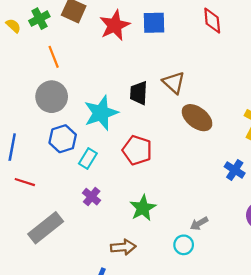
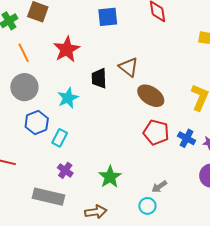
red star: (115, 25) -> (67, 49), moved
cyan star: (101, 113) -> (68, 98), size x0.7
red pentagon: (137, 150) -> (156, 132), moved
gray rectangle: (46, 228) -> (48, 197), moved, turned 56

